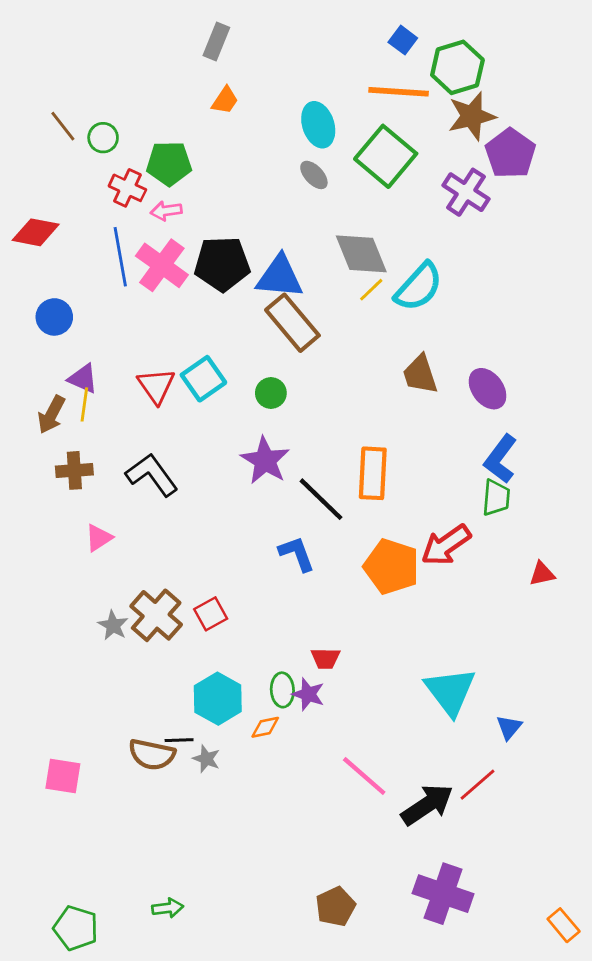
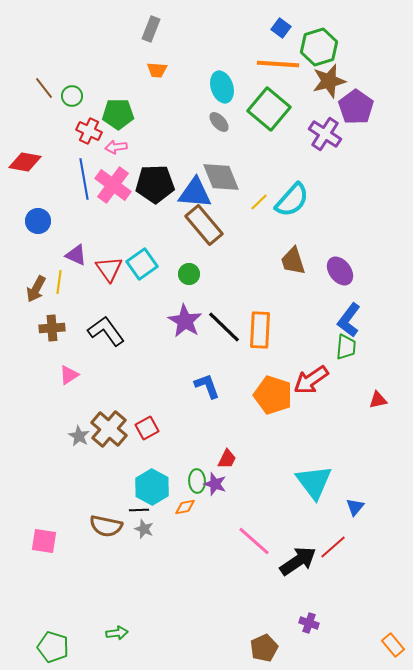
orange trapezoid: (225, 100) -> (157, 70), turned 60
gray diamond: (361, 254) -> (221, 177), moved
purple triangle: (83, 379) -> (76, 255), moved
black line: (321, 499) -> (224, 327), moved
red trapezoid: (325, 658) -> (227, 459), turned -65
black line: (179, 740) -> (139, 510), moved
purple cross: (443, 894) -> (309, 623), size x0.5
brown pentagon: (335, 907) -> (264, 648), moved

